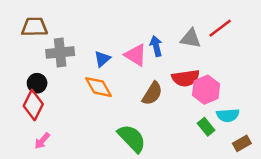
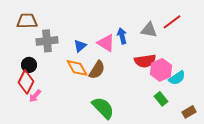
brown semicircle: (152, 93) -> (97, 70), moved
cyan semicircle: (228, 115) -> (177, 78), moved, turned -30
pink arrow: (42, 141) -> (35, 96), moved

